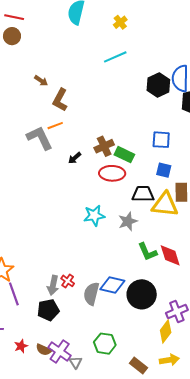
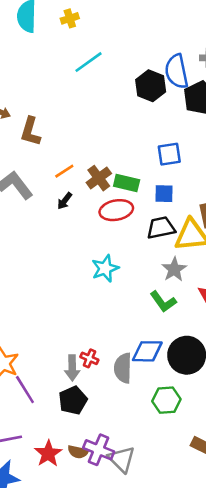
yellow cross: (120, 22) -> (70, 18), moved, turned 32
orange line: (55, 126) -> (64, 171), moved
blue square: (164, 170) -> (164, 194), moved
gray star: (128, 221) -> (174, 269), moved
green L-shape: (147, 252) -> (163, 302), moved
green hexagon: (105, 344) -> (166, 400), moved
red star: (21, 346) -> (48, 454), size x1.5
gray triangle: (75, 362) -> (122, 459), size x1.6

